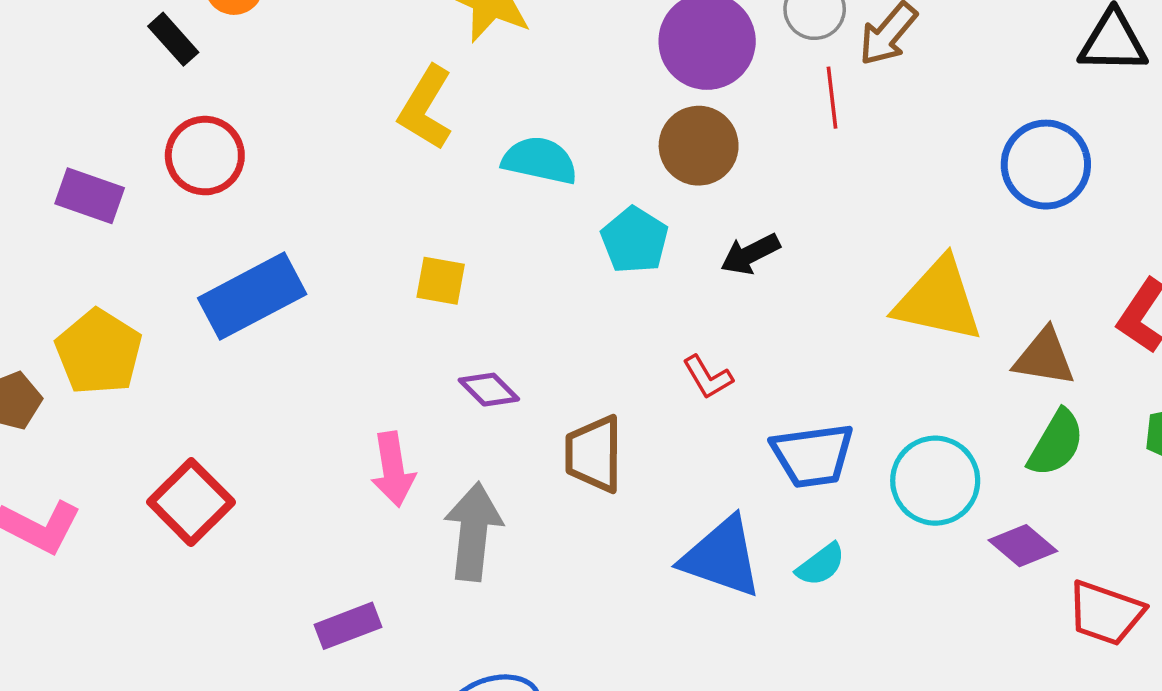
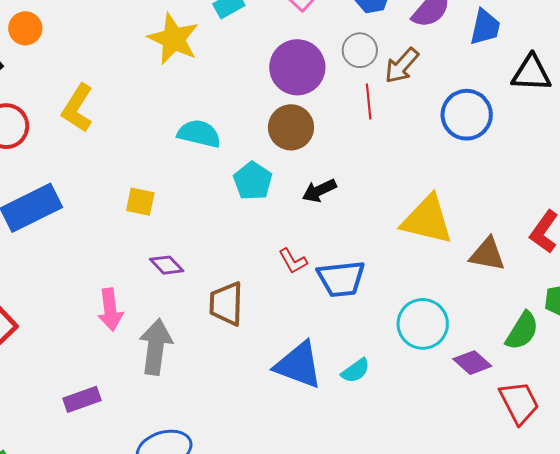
yellow L-shape: (426, 108) -> (78, 108), moved
blue circle: (1046, 165) -> (467, 115), moved
green semicircle: (1056, 443) -> (522, 331), moved
blue trapezoid: (813, 455) -> (341, 279), moved
red trapezoid: (1106, 613) -> (519, 403), turned -138

